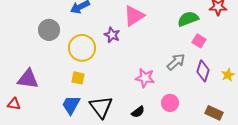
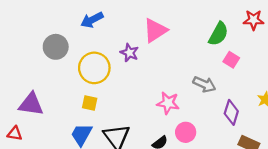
green semicircle: (188, 19) -> (218, 34), turned 140
gray arrow: (176, 62) -> (204, 84), turned 66
purple diamond: (203, 71) -> (231, 112), moved
pink circle: (170, 103) -> (186, 132), moved

